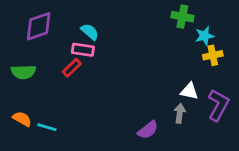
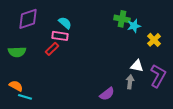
green cross: (182, 17) -> (122, 19), moved
cyan star: (205, 36) -> (134, 26), moved
yellow cross: (213, 55) -> (154, 40), turned -32
cyan line: (47, 127) -> (25, 97), moved

